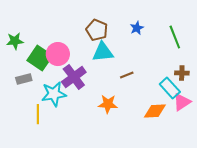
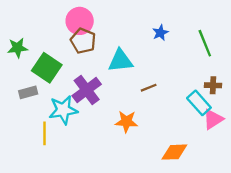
brown pentagon: (97, 30) -> (83, 41), moved
pink circle: (58, 54) -> (80, 21), moved
orange diamond: (155, 111) -> (174, 152), moved

